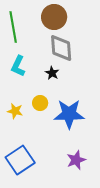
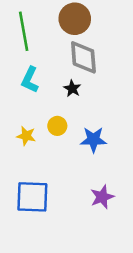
blue star: (69, 114) -> (93, 140), size x0.7
blue square: (20, 160) -> (32, 197), turned 36

